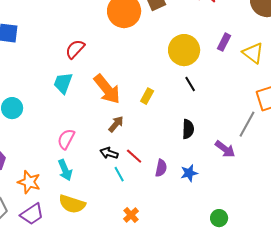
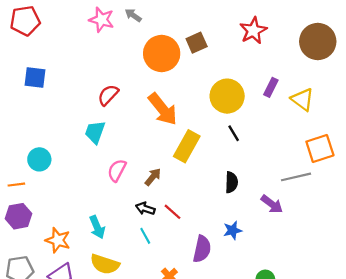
orange arrow: (107, 89) -> (163, 109), moved
yellow rectangle: (147, 96) -> (187, 146), size x1.8
gray line: (247, 124) -> (296, 177), turned 48
pink semicircle: (66, 139) -> (117, 170), moved
purple semicircle: (161, 168) -> (202, 249), moved, size x1.4
cyan line: (119, 174) -> (145, 236), moved

